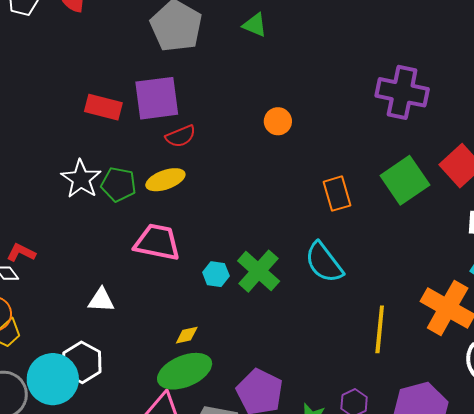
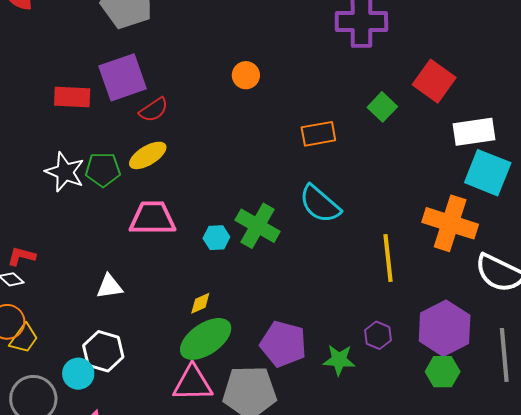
green square: (405, 180) -> (382, 107), size x0.6
orange rectangle: (337, 194) -> (318, 134), turned -72
cyan circle: (53, 379) -> (78, 374), size x0.6

